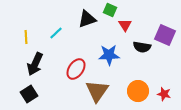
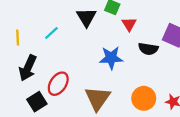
black triangle: (87, 19) -> (86, 17), turned -42
red ellipse: (76, 69) -> (58, 84), moved
black square: (29, 94) -> (37, 102), moved

